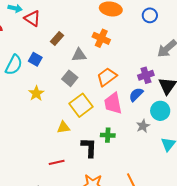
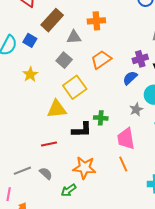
orange cross: (101, 38) -> (96, 21), turned -30
brown rectangle: (57, 39) -> (52, 20), size x1.6
pink trapezoid: (113, 103) -> (126, 139), moved
yellow triangle: (64, 127) -> (57, 109), size x1.5
black L-shape: (89, 147) -> (82, 130), turned 85

